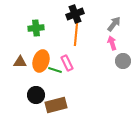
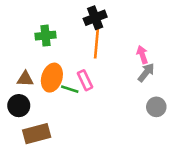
gray arrow: (114, 24) -> (146, 72), moved
gray circle: (123, 61) -> (156, 107), moved
black circle: (36, 95) -> (19, 106), moved
brown rectangle: (56, 105) -> (37, 134), moved

